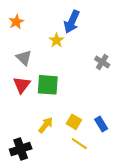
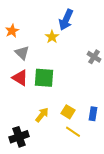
orange star: (16, 22) -> (12, 31), moved
red triangle: (22, 85) -> (20, 78), turned -36
blue rectangle: (101, 124) -> (93, 114), turned 40

